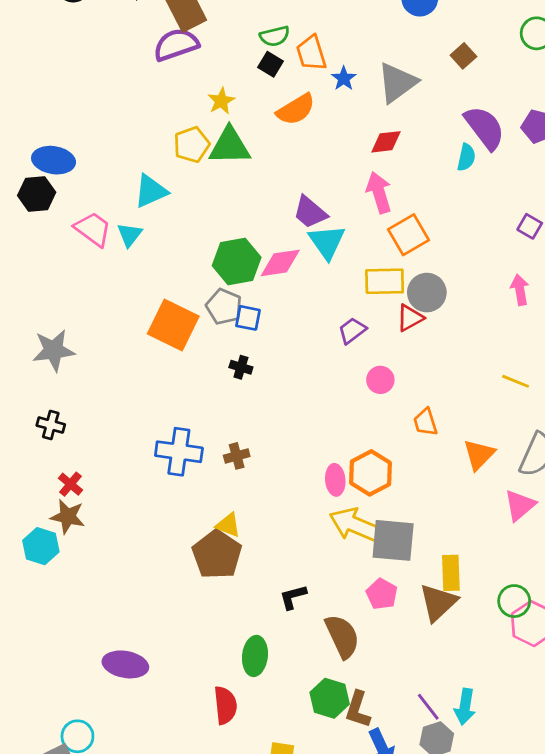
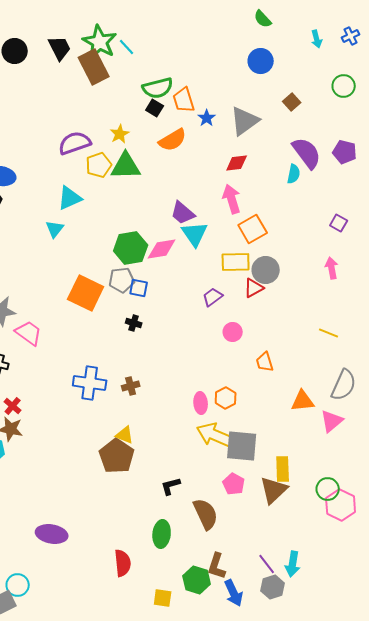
green semicircle: (275, 36) -> (158, 88), size x1.4
purple semicircle: (176, 45) -> (75, 143), moved
pink trapezoid: (93, 229) -> (29, 333), moved
gray pentagon: (224, 307) -> (122, 280), turned -30
orange triangle: (479, 455) -> (303, 401), moved, turned 40
orange hexagon: (370, 473) -> (226, 398), size x0.7
green ellipse: (255, 656) -> (162, 534), moved
green hexagon: (330, 698) -> (197, 580), moved

